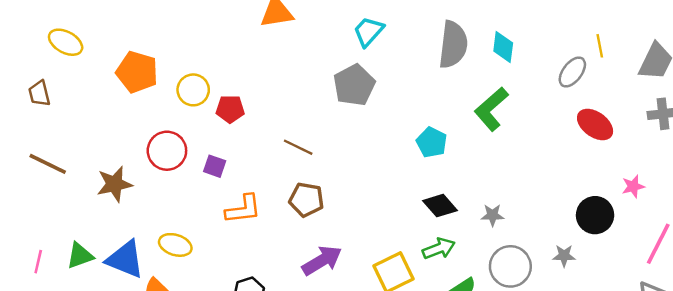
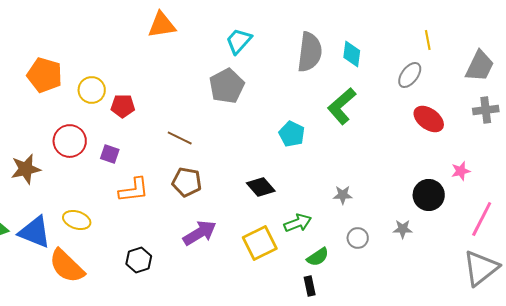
yellow line: (600, 46) -> (428, 40), moved
black diamond: (440, 206) -> (261, 187), moved
gray circle: (510, 266) -> (358, 238), size x0.6

